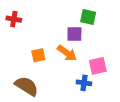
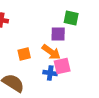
pink square: (98, 66) -> (62, 66), moved
blue cross: (84, 83) -> (50, 73), moved

